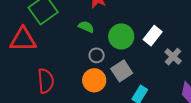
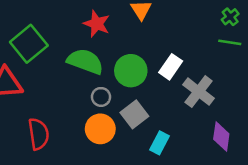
green semicircle: (86, 27) -> (85, 61), size x1.8
gray cross: (173, 57) -> (199, 92), size x1.4

